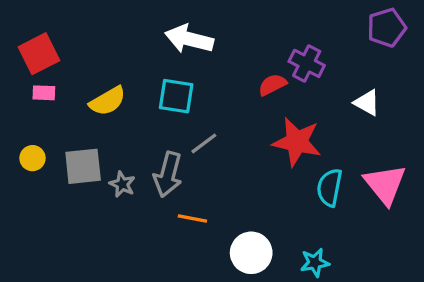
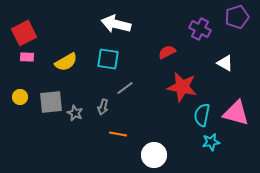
purple cross: (307, 63) -> (200, 29), moved
gray arrow: (168, 174) -> (103, 107), size x0.6
pink triangle: (385, 184) -> (236, 113), turned -36
cyan star: (315, 263) -> (211, 142), moved

